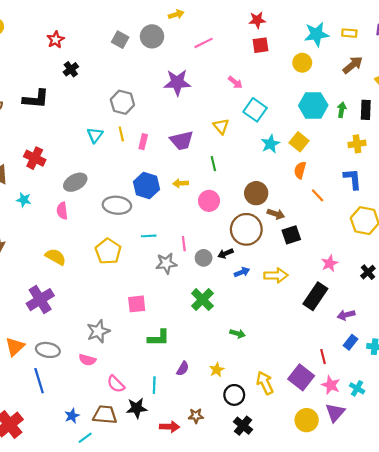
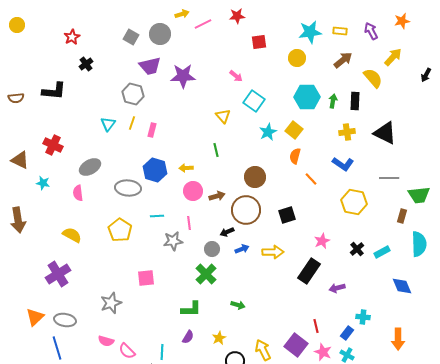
red star: (257, 20) -> (237, 16), moved
pink line: (204, 43) -> (203, 24), moved
yellow line: (121, 134) -> (132, 123), turned 32
purple trapezoid: (182, 141) -> (150, 66), moved
blue L-shape: (353, 179) -> (343, 164), turned 130
pink circle: (209, 201) -> (193, 191), moved
brown arrow: (276, 214) -> (217, 196), moved, turned -35
gray circle: (204, 258) -> (212, 249), moved
green L-shape: (159, 338) -> (191, 309), moved
blue rectangle: (350, 342) -> (347, 333), moved
pink semicircle: (87, 360) -> (106, 341), moved

